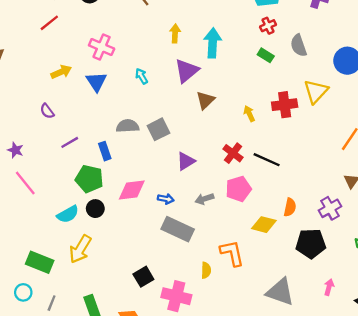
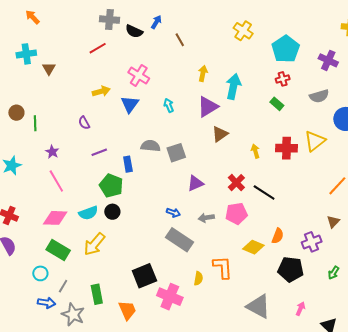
gray semicircle: (299, 45) -> (319, 96), moved, turned -96
pink diamond: (132, 190) -> (55, 218), moved
black square: (143, 277) -> (144, 276), size x1.4

